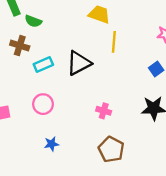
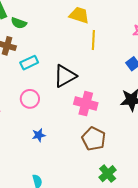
black triangle: (79, 63) -> (65, 76), moved
pink cross: (104, 111) -> (86, 104), size x1.6

